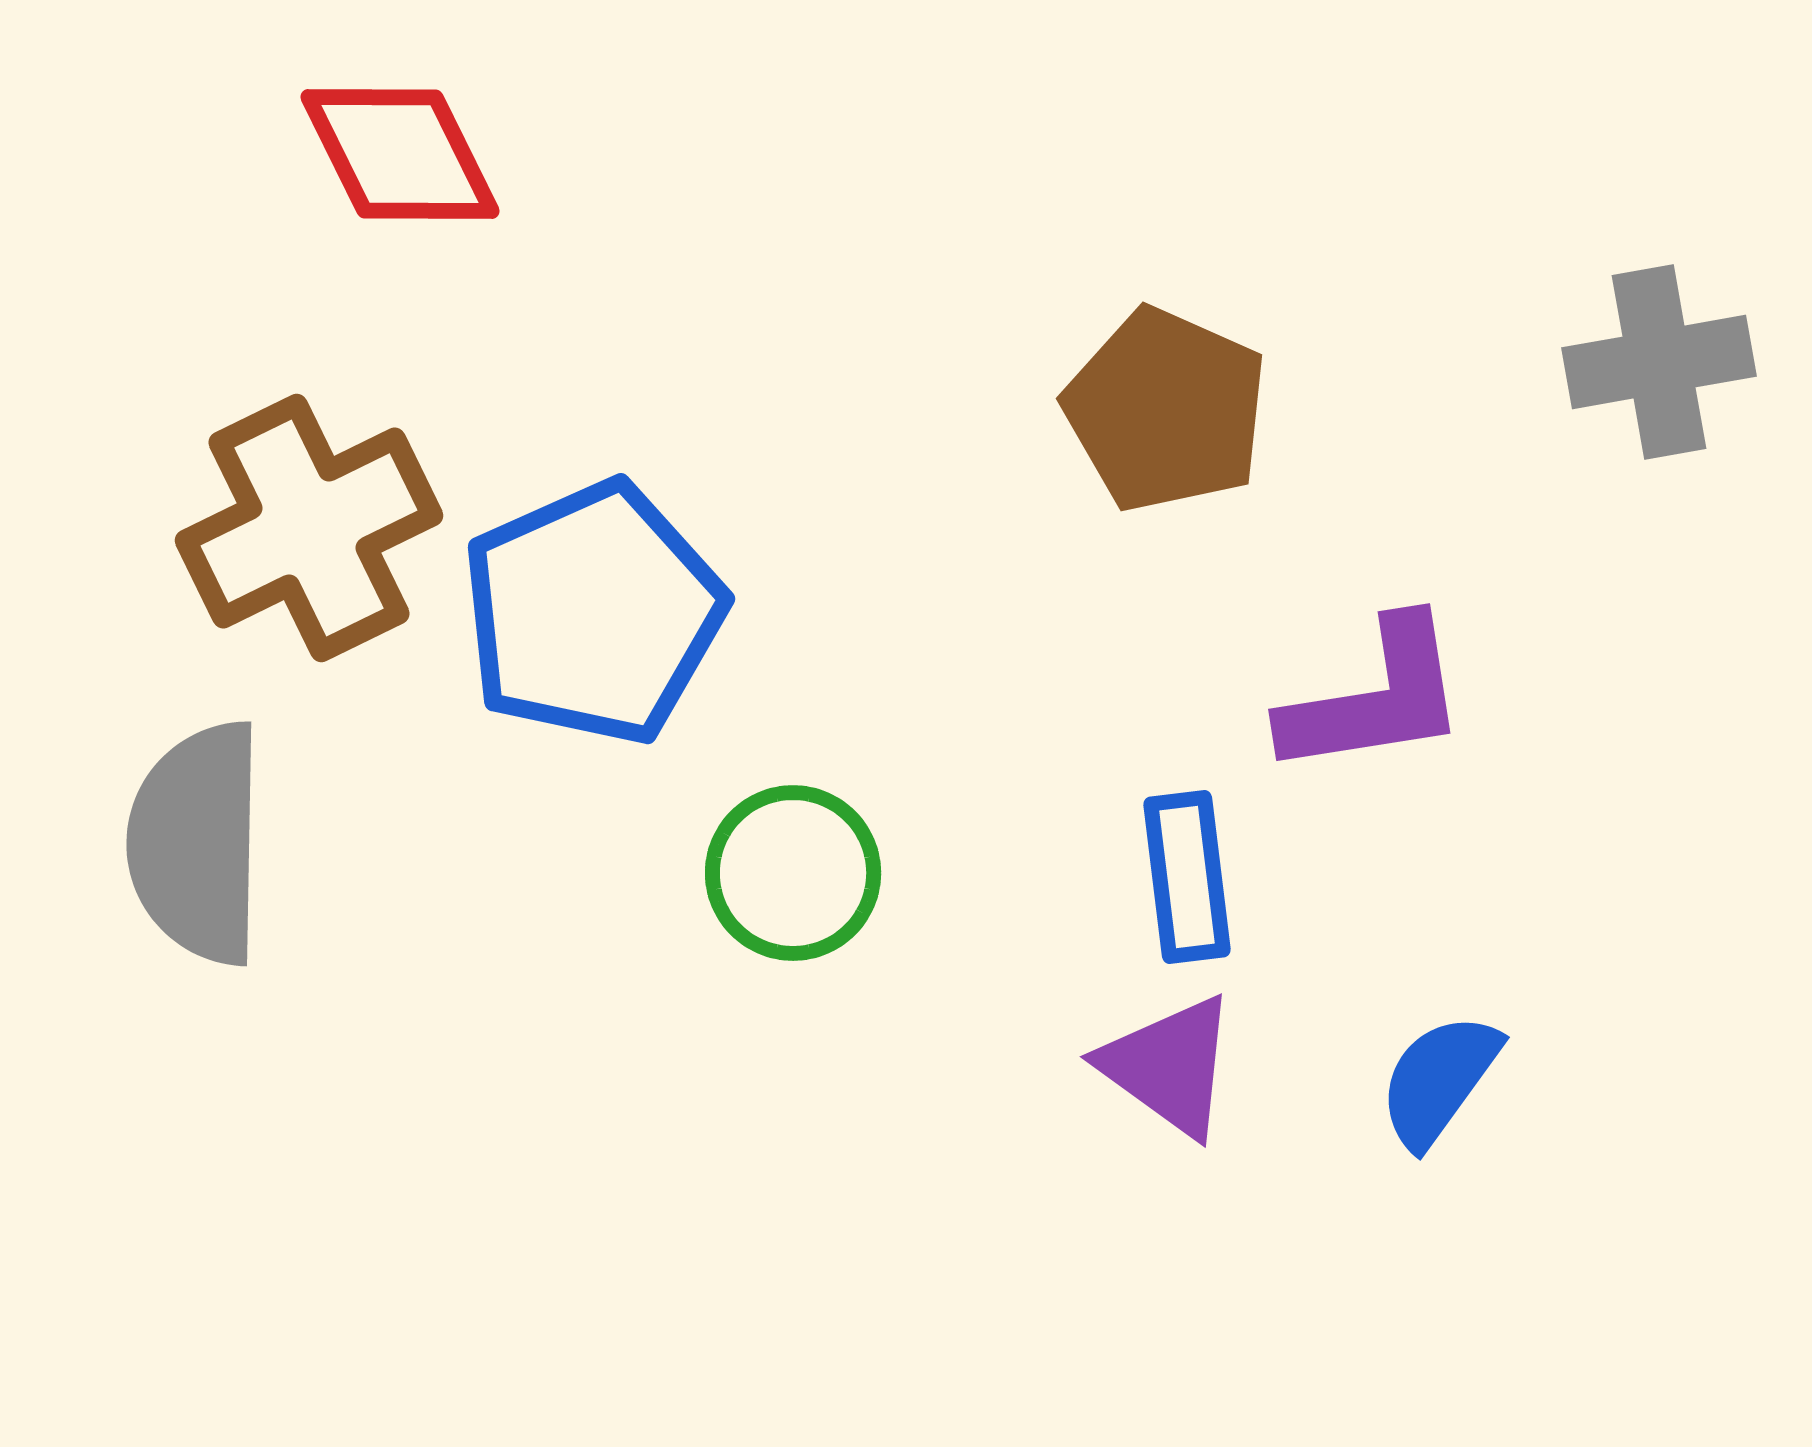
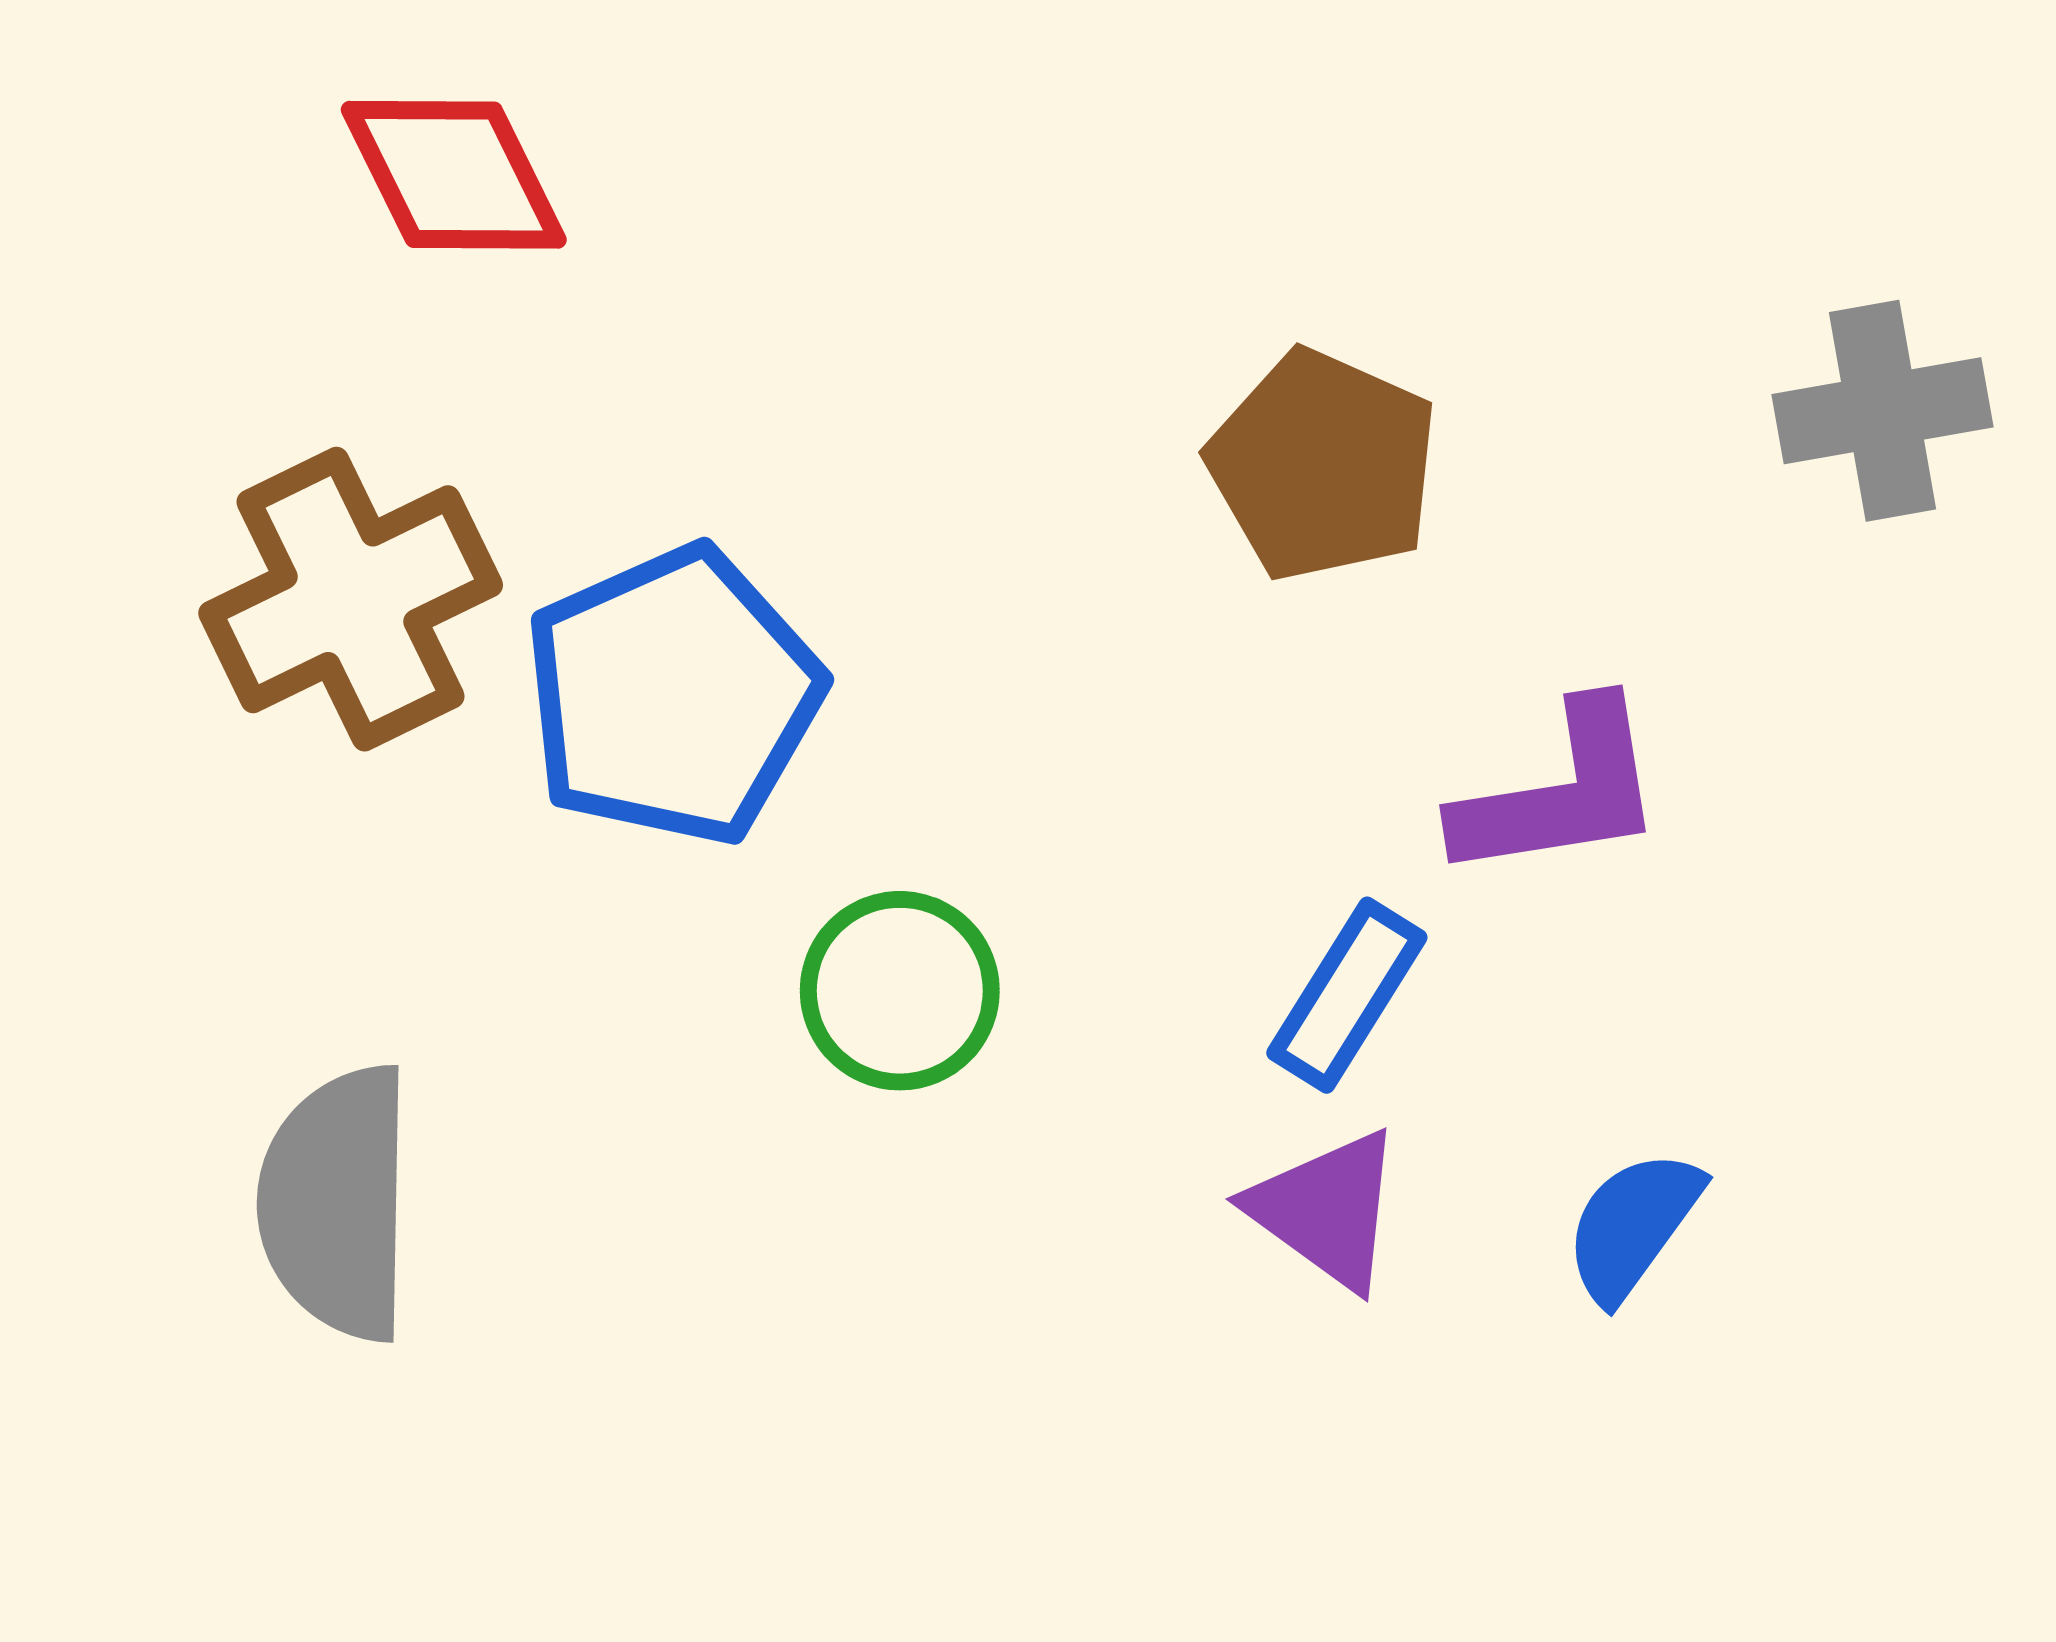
gray semicircle: (197, 843) -> (337, 1203), moved
blue rectangle: (1187, 877) -> (1347, 995), turned 39

